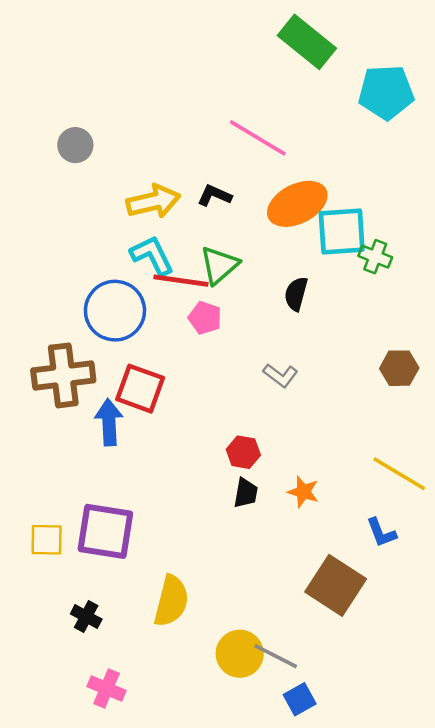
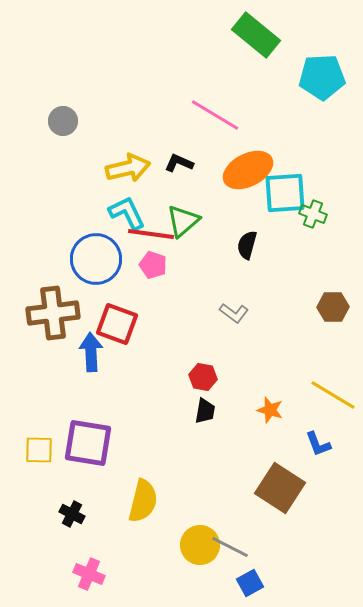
pink pentagon: (205, 318) -> (153, 265), moved
orange star: (303, 492) -> (270, 410), moved

